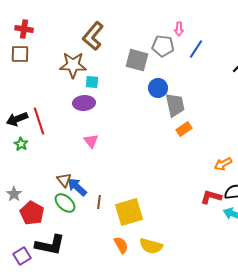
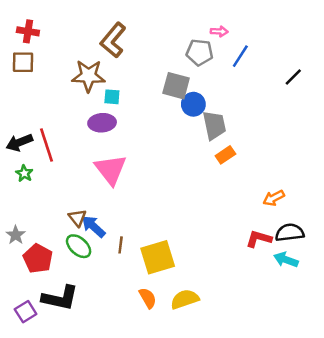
pink arrow: (179, 29) -> (219, 31), turned -88
gray square: (137, 60) -> (176, 86), moved
pink triangle: (91, 141) -> (111, 170), size x1.8
yellow semicircle: (151, 246) -> (185, 299), turned 145

